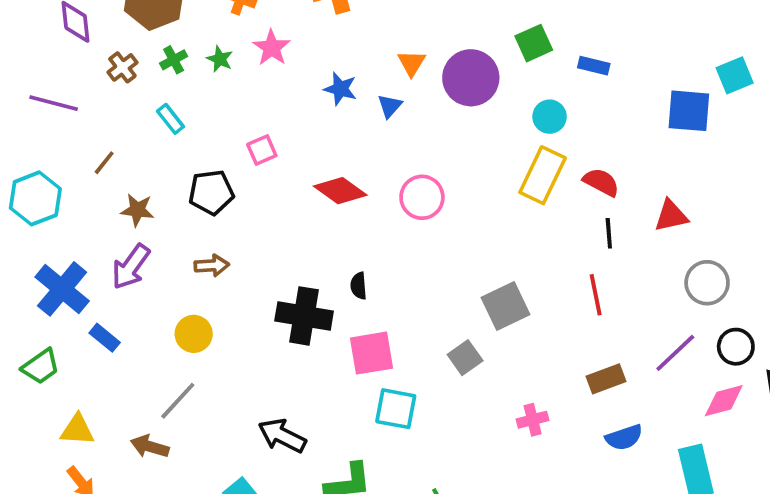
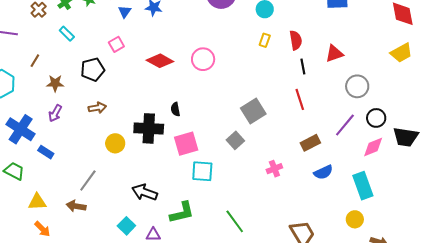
blue triangle: (390, 106) -> (125, 12), moved
yellow rectangle: (543, 175) -> (265, 40), size x0.5
red semicircle: (601, 182) -> (296, 40), turned 60
purple arrow: (131, 267) -> (55, 113), size x0.7
yellow circle: (194, 334) -> (115, 143), moved
green trapezoid: (41, 367) -> (14, 171), turned -110

